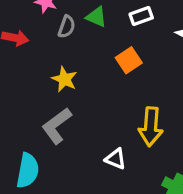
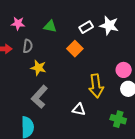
white rectangle: (141, 16) -> (86, 27), moved
gray semicircle: (67, 27) -> (28, 46), moved

